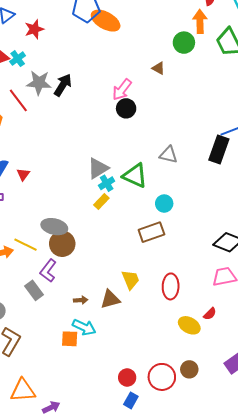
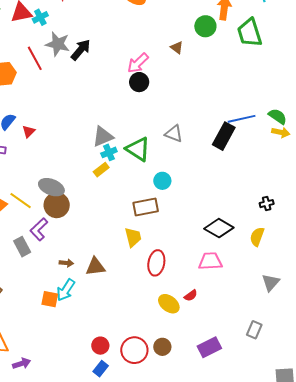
yellow trapezoid: (131, 280) -> (133, 237), moved
cyan arrow: (84, 327) -> (66, 290), turned 90

